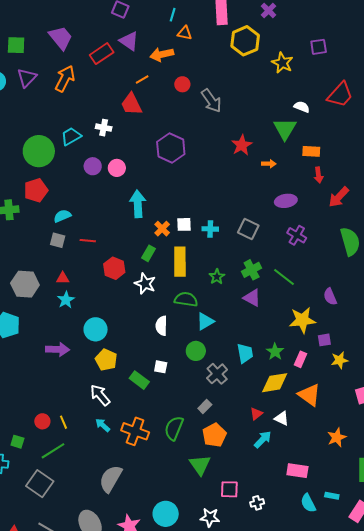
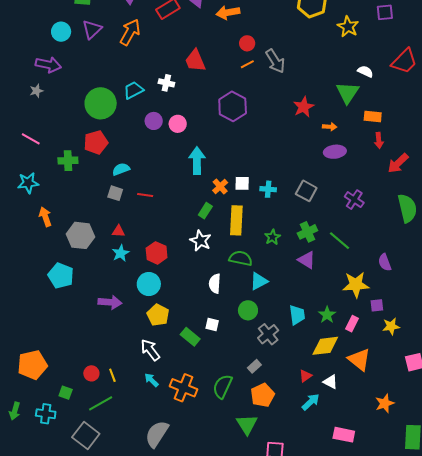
orange line: (142, 79) -> (247, 64), moved
purple ellipse: (286, 201) -> (335, 152), moved
red hexagon: (114, 268) -> (157, 253), moved

